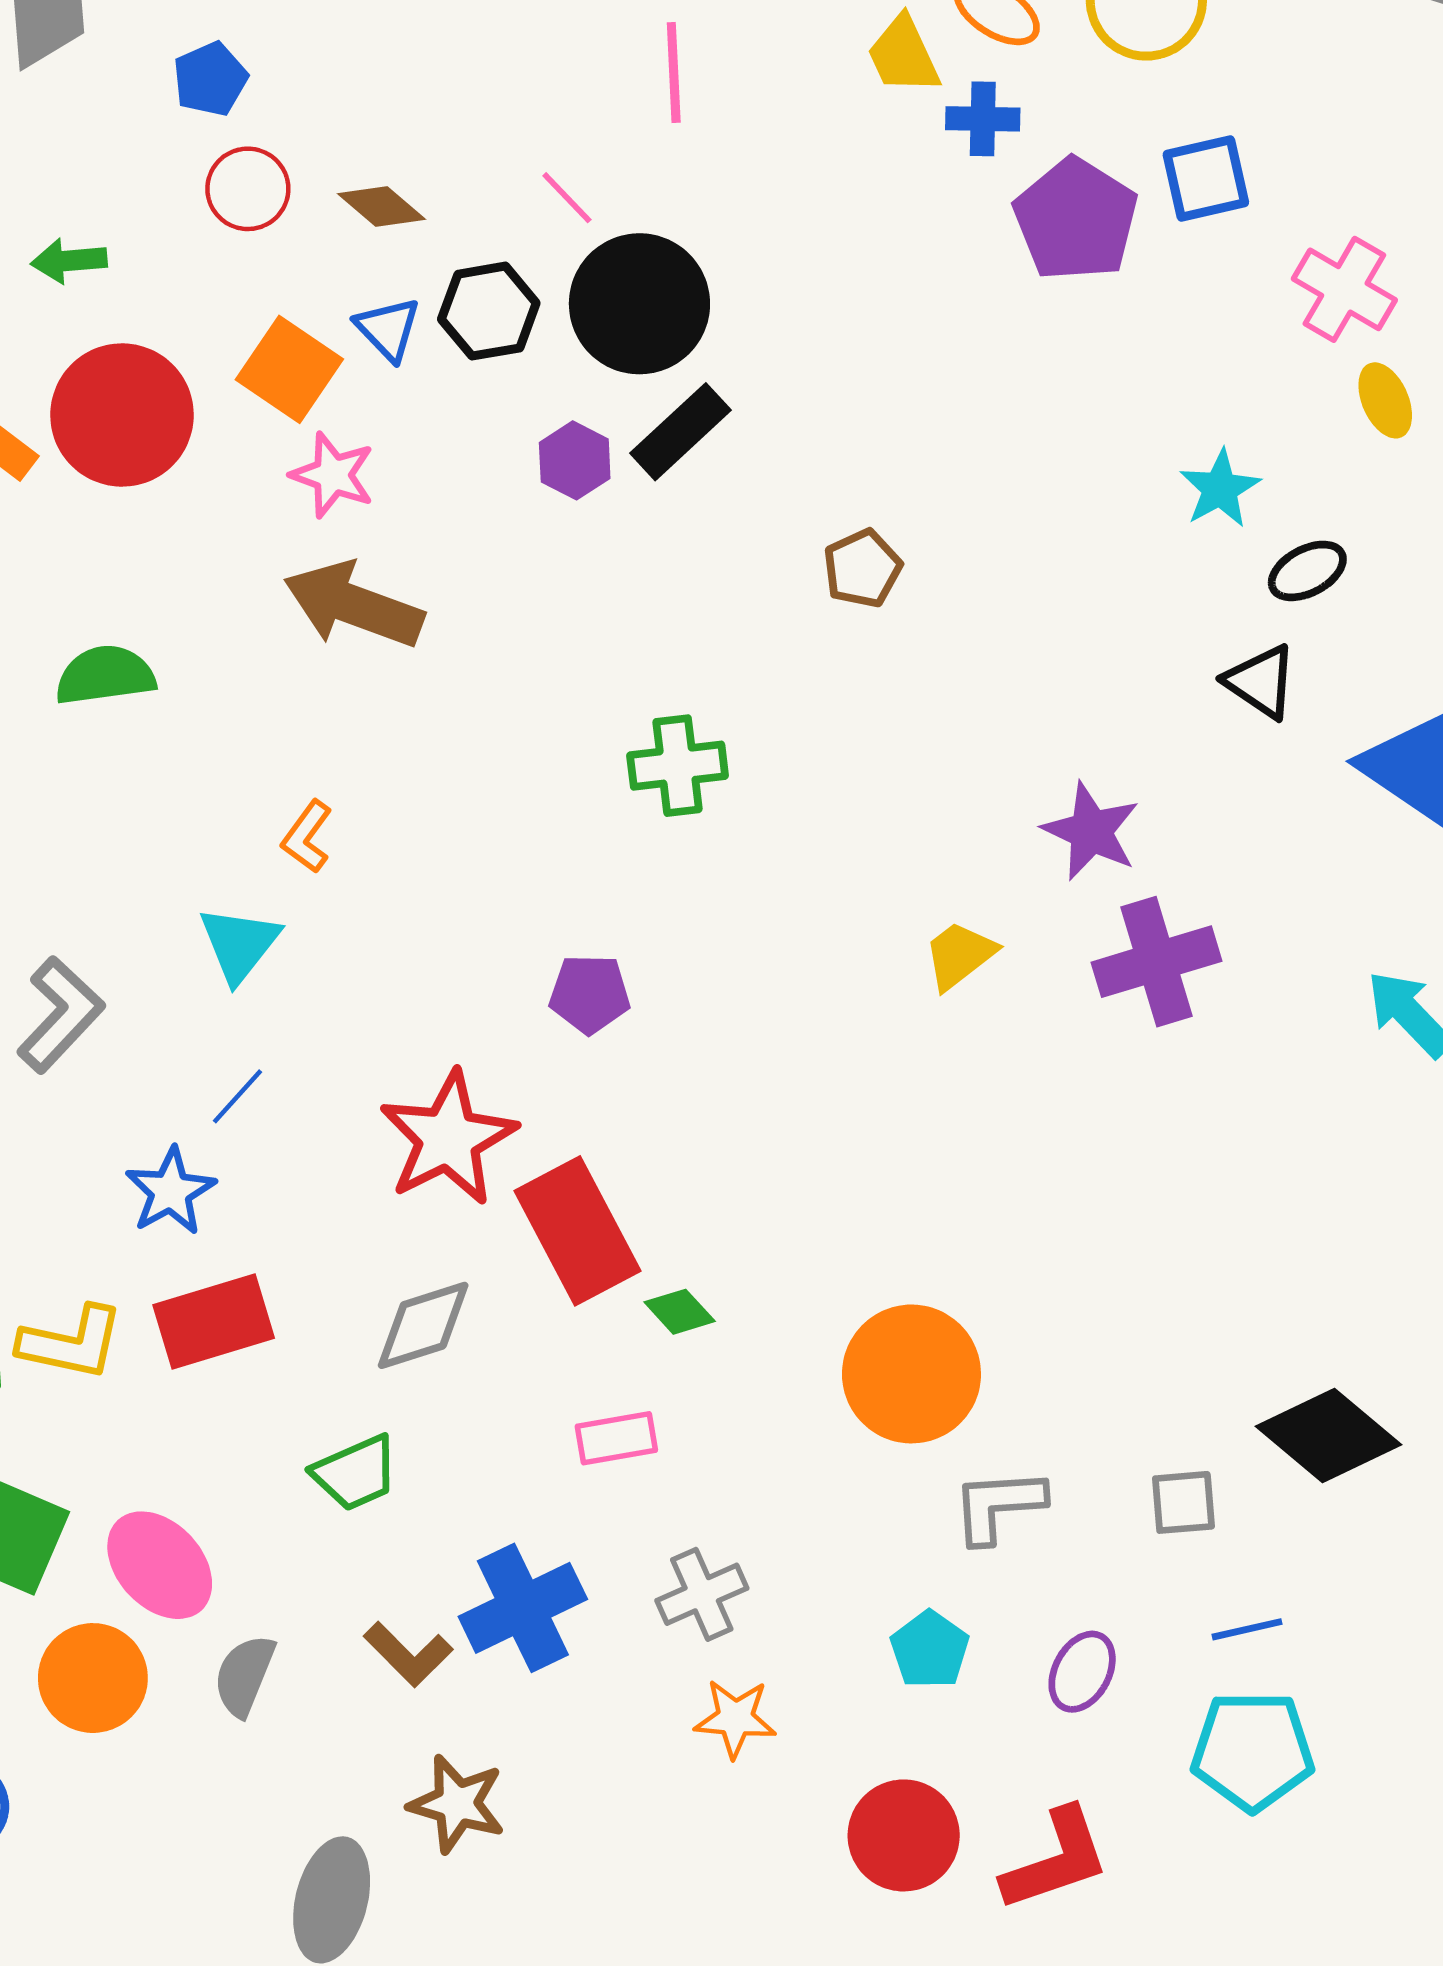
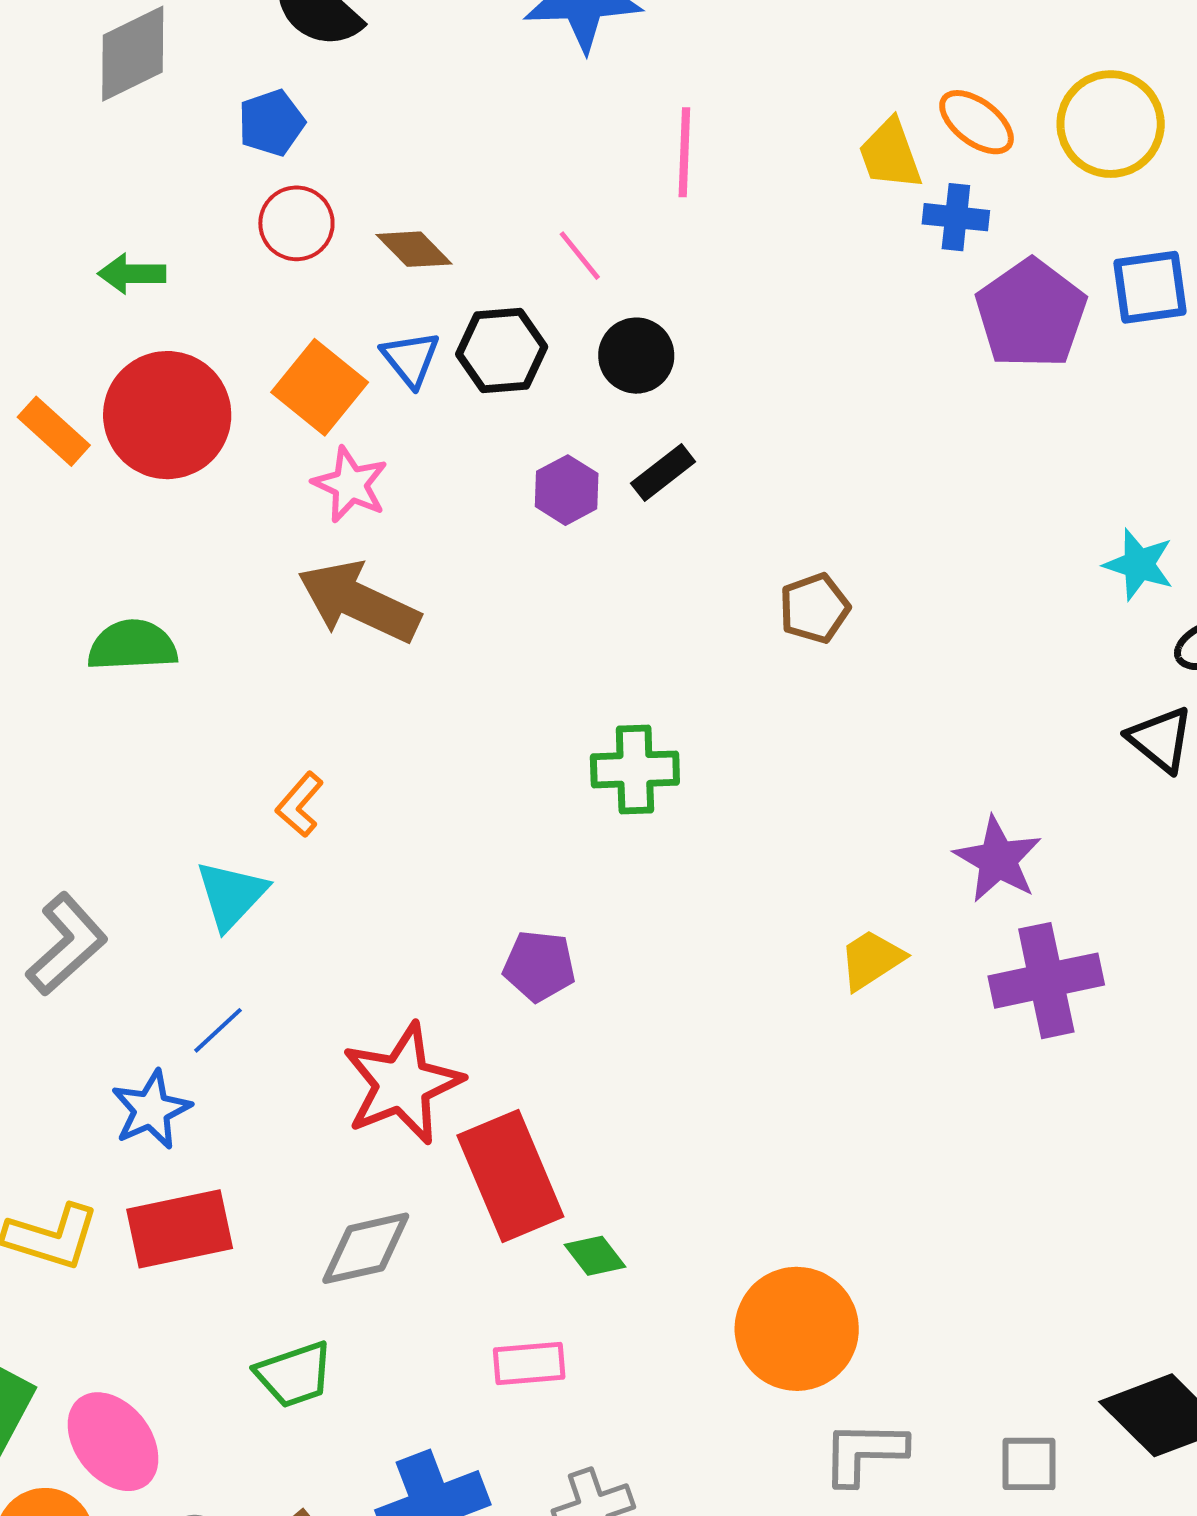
black circle: (639, 304) -> (636, 356), size x0.6
black rectangle: (681, 432) -> (663, 472), size x0.7
cyan star: (1220, 489) -> (1139, 564), turned -30

